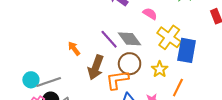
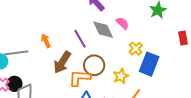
yellow cross: (169, 37) -> (136, 49), size x0.6
gray diamond: (130, 39) -> (103, 30), moved
gray line: (49, 82) -> (16, 53), moved

